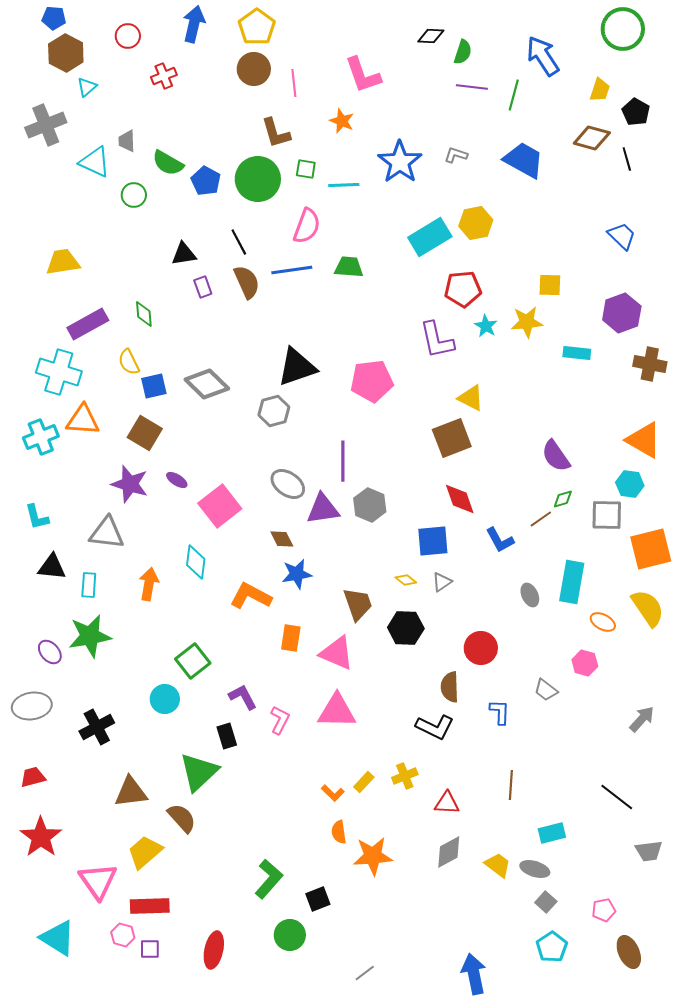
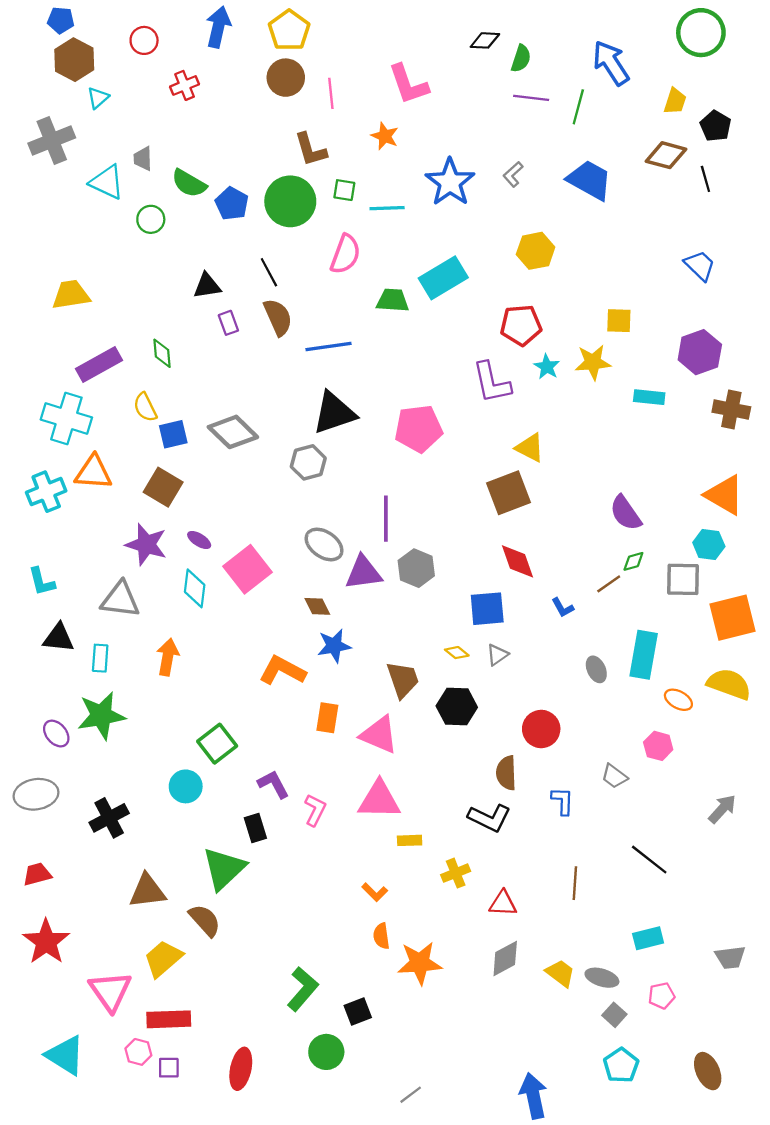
gray L-shape: (456, 155) -> (513, 174), turned -60
cyan rectangle: (430, 237) -> (443, 278), moved
blue line: (292, 270) -> (329, 346), moved
blue L-shape: (500, 540) -> (563, 608), size x0.7
cyan diamond: (196, 562) -> (195, 588), moved
yellow semicircle: (648, 608) -> (729, 684), turned -36
yellow rectangle: (364, 782) -> (410, 840), moved, turned 45
black line: (617, 797) -> (649, 860), moved
cyan rectangle: (552, 833) -> (648, 938), moved
pink pentagon: (604, 910) -> (662, 996), moved

